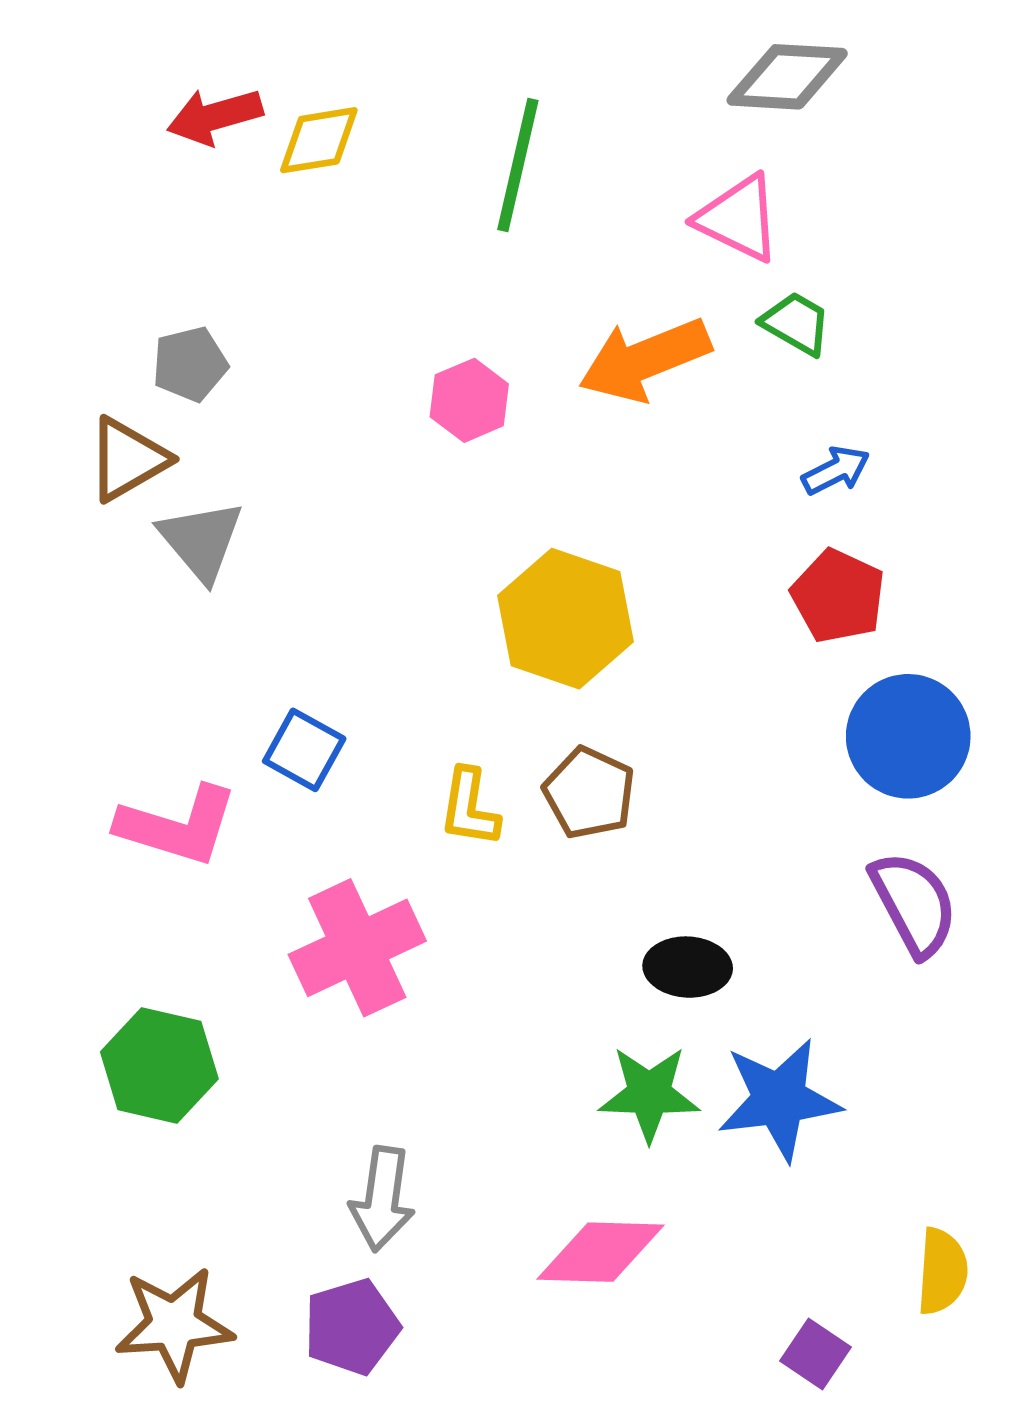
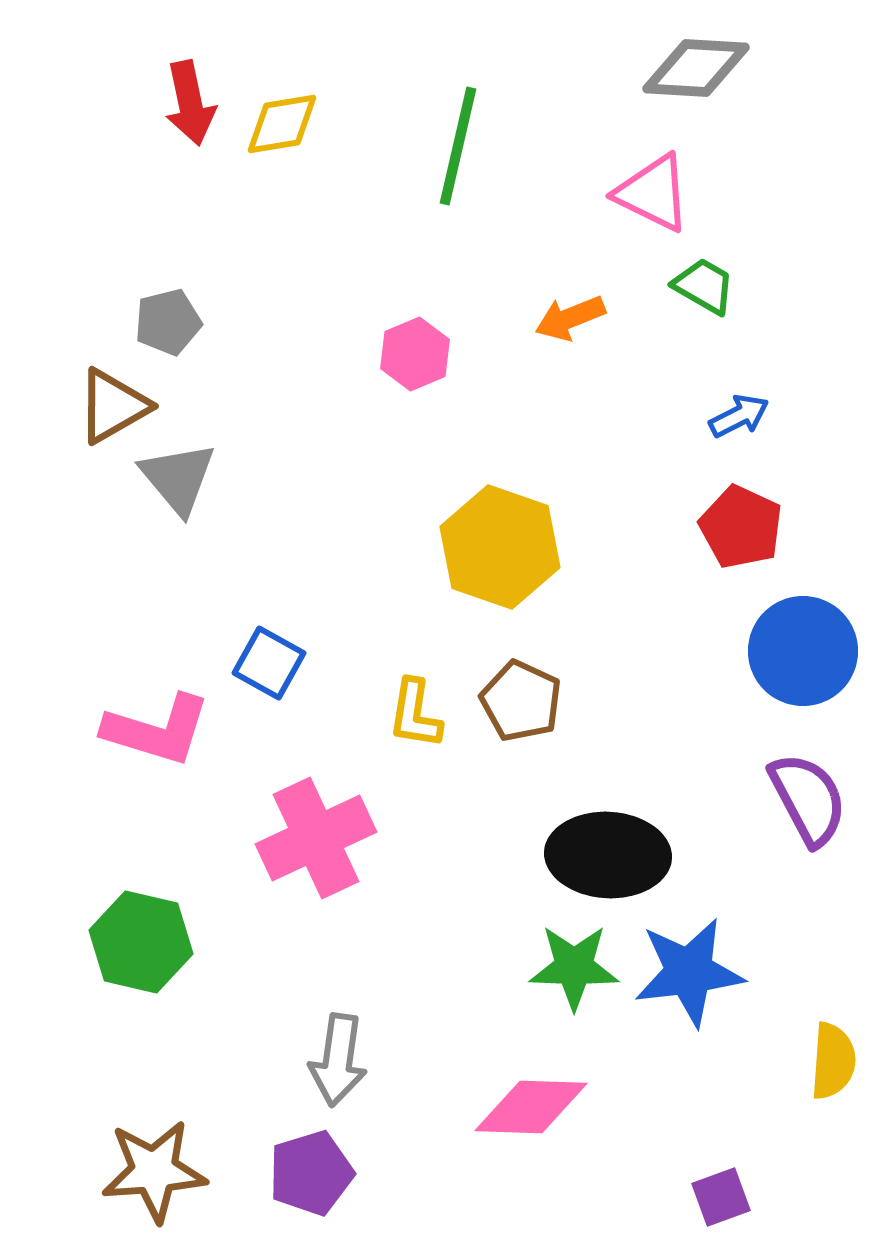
red arrow: (215, 116) -> (190, 103), turned -86
orange arrow: (645, 360) -> (570, 318), size x0.6
black ellipse: (688, 967) -> (608, 855), size x1.6
yellow semicircle: (942, 1271) -> (833, 1061), moved
purple square: (815, 1354) -> (721, 1197), turned 36

